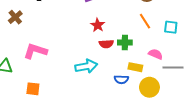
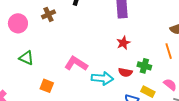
red semicircle: (106, 44) -> (125, 72), moved
pink L-shape: (35, 51) -> (76, 64), moved

